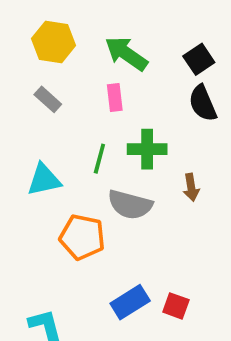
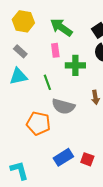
green cross: (147, 149) -> (75, 65), moved
green line: (99, 159) -> (47, 82), turned -35
cyan triangle: (44, 180) -> (18, 76), moved

